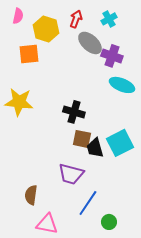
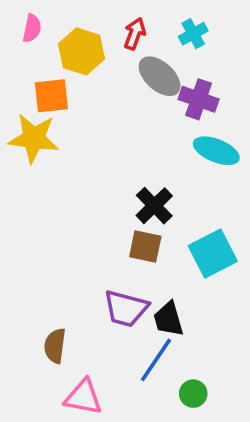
yellow star: (19, 102) -> (34, 138), moved
black cross: (74, 112) -> (154, 206), moved, turned 30
black trapezoid: (95, 148) -> (168, 319), moved

